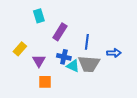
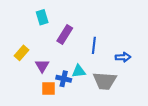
blue cross: (64, 57) -> (64, 79), moved
gray trapezoid: (89, 64) -> (105, 81), moved
cyan triangle: (73, 66) -> (79, 71), turned -32

